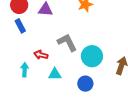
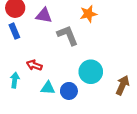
gray L-shape: (67, 42) -> (68, 35), moved
blue circle: (85, 84) -> (69, 91), moved

